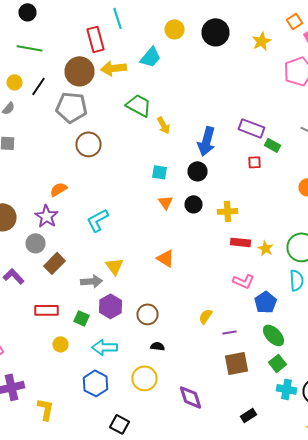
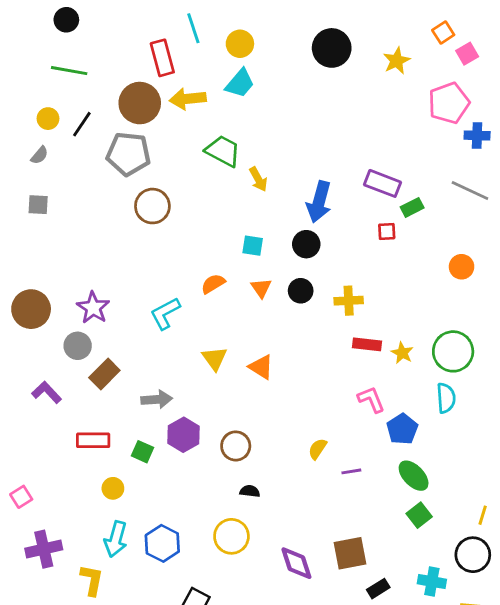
yellow circle: (174, 29) -> (240, 44), moved
green rectangle: (272, 145) -> (412, 207), turned -56
orange semicircle: (58, 189) -> (213, 284), moved
yellow triangle: (114, 266) -> (215, 358), moved
pink L-shape: (244, 281) -> (371, 399), turned -135
cyan arrow: (104, 347) -> (116, 539), moved, turned -75
brown square: (236, 363) -> (350, 553), moved
cyan cross: (286, 389) -> (432, 581), moved

